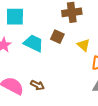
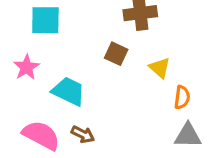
cyan trapezoid: (33, 43) -> (69, 91), moved

